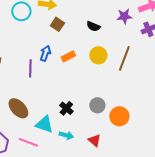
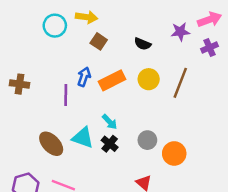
orange rectangle: (68, 56) -> (112, 80), size x1.5
cyan triangle: (44, 124) -> (83, 138), moved
cyan arrow: (66, 135) -> (110, 122), moved, turned 32

